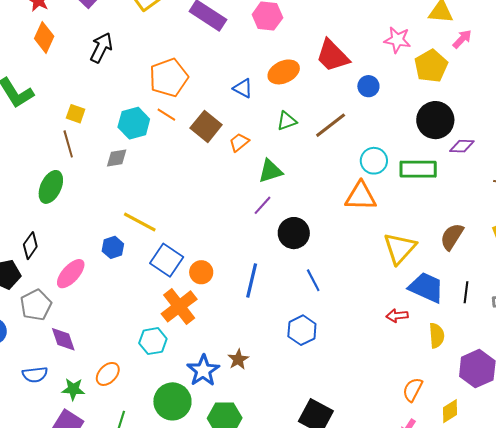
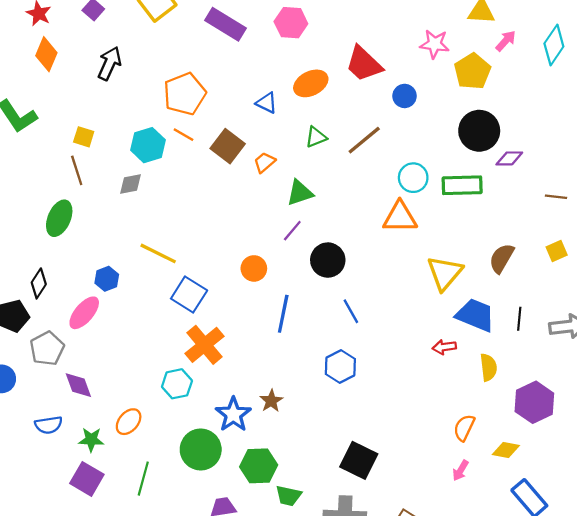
blue hexagon: (113, 247) -> (107, 279), moved
orange circle: (201, 272) -> (254, 268), moved
yellow diamond: (450, 411) -> (506, 450), turned 45

